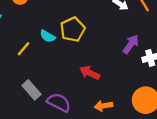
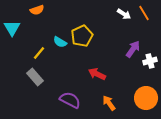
gray rectangle: (31, 90) -> (35, 77), moved
orange arrow: (103, 106) -> (109, 103), turned 63

